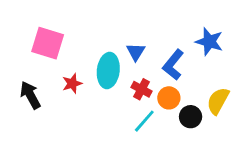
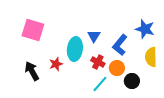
red star: (72, 83) -> (56, 64), moved
black arrow: (30, 95) -> (32, 71), moved
yellow semicircle: (218, 101) -> (151, 57), moved, turned -30

